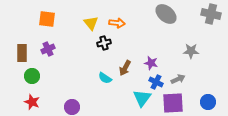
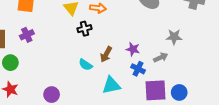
gray arrow: (178, 79) -> (161, 57), moved
cyan triangle: (142, 98) -> (111, 85), moved, turned 42
blue circle: (208, 102) -> (179, 92), moved

